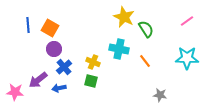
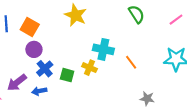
yellow star: (124, 17) -> (76, 15), moved
green semicircle: (146, 29) -> (136, 14), moved
yellow cross: (93, 62) -> (89, 68), moved
green square: (91, 81) -> (67, 75), moved

